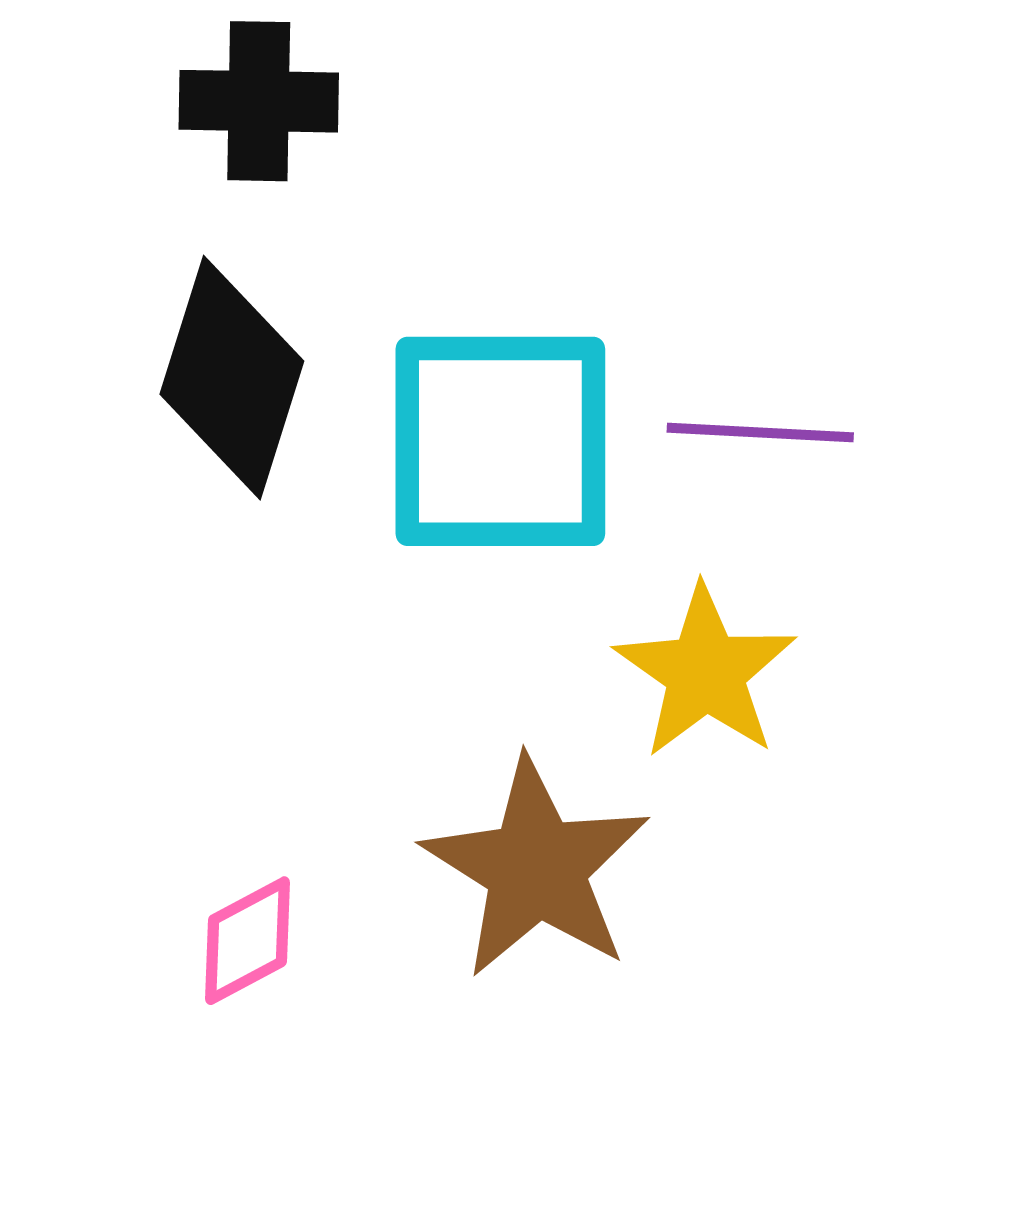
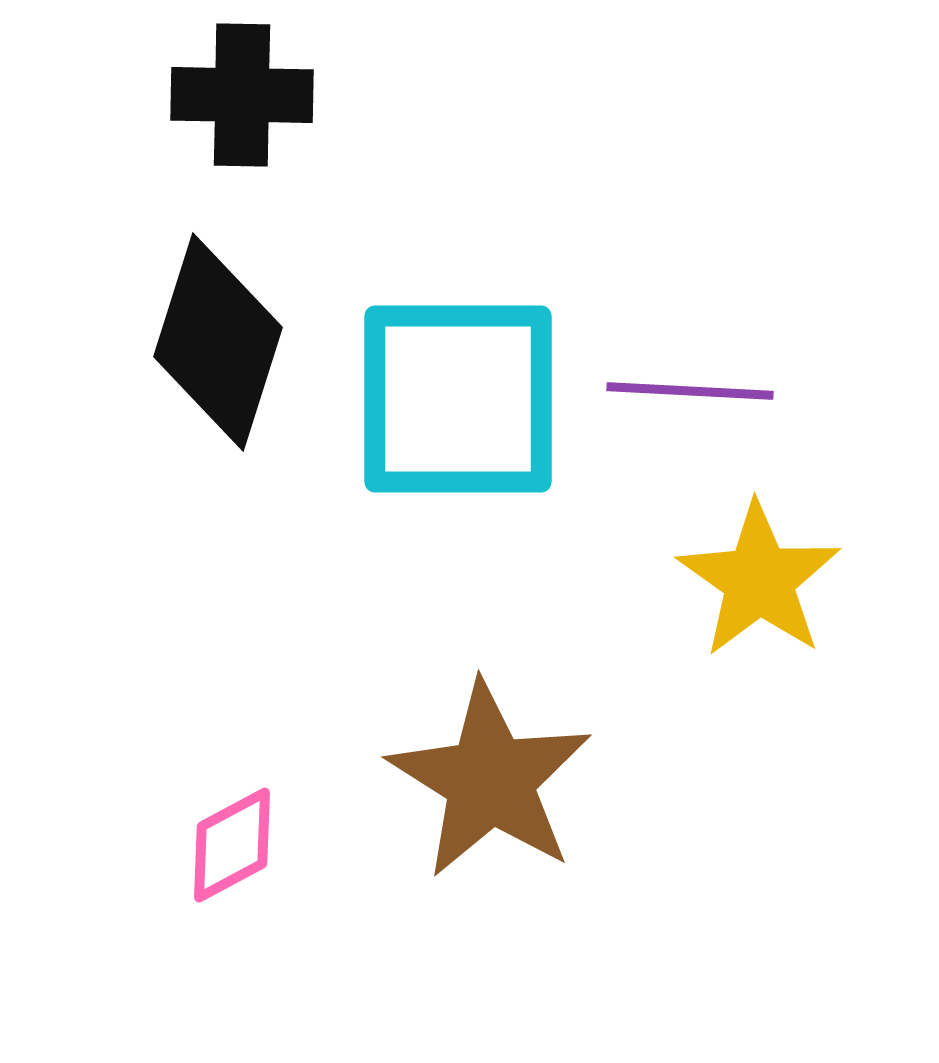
yellow star: (705, 672) -> (759, 580), moved

